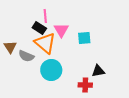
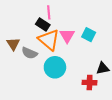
pink triangle: (61, 30) -> (67, 36), moved
cyan square: (84, 38) -> (89, 35), turned 32

